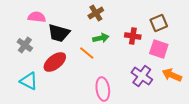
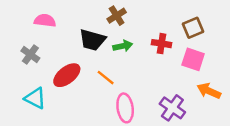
black trapezoid: (59, 33) -> (92, 40), moved
orange line: (87, 53) -> (106, 78), moved
purple cross: (142, 76) -> (172, 108), moved

